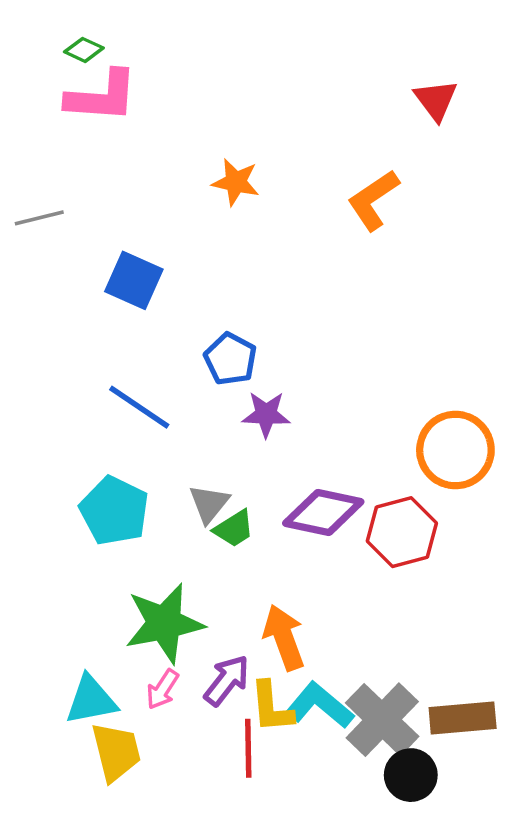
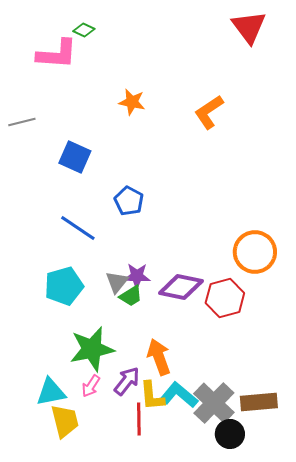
green diamond: (84, 50) -> (84, 30), moved
red triangle: (436, 100) -> (249, 27), moved, size x1.4
purple star: (266, 414) -> (137, 276), moved
cyan pentagon: (114, 511) -> (64, 286), turned 30

